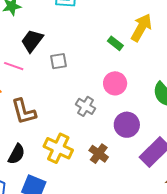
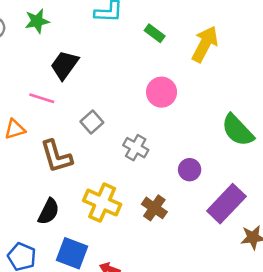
green rectangle: (115, 43) -> (155, 33), moved
gray square: (58, 61) -> (92, 122), moved, turned -30
pink circle: (115, 83) -> (162, 92), moved
purple circle: (127, 125) -> (190, 170), size x0.7

